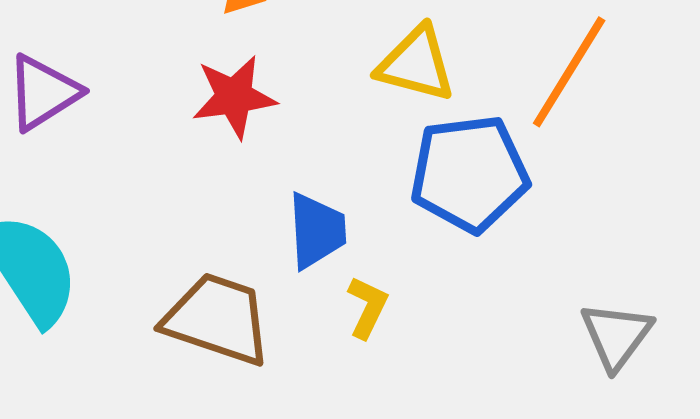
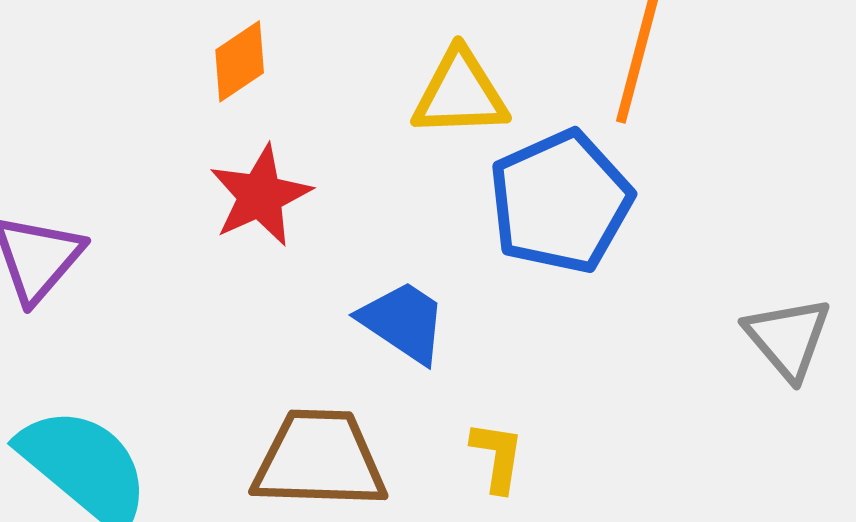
blue trapezoid: (317, 231) -> (403, 322), turned -36
yellow L-shape: (367, 307) -> (497, 457), moved

